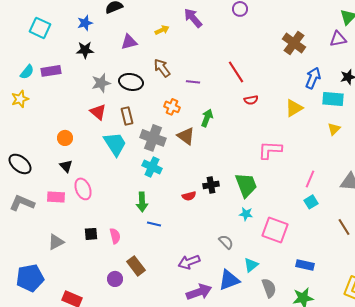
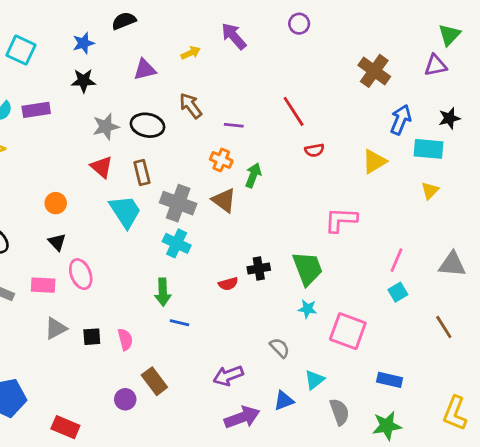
orange cross: (172, 107) -> (221, 160), moved
gray triangle: (56, 242) -> (56, 328), moved
blue triangle: (229, 280) -> (284, 401), size x0.7

